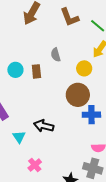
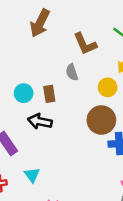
brown L-shape: (69, 17) -> (85, 44), moved
black arrow: (44, 126) -> (40, 121), moved

